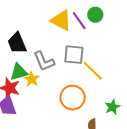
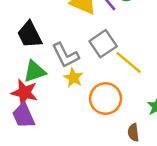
gray square: (74, 55) -> (103, 44), turned -35
yellow star: (32, 79) -> (73, 78), moved

